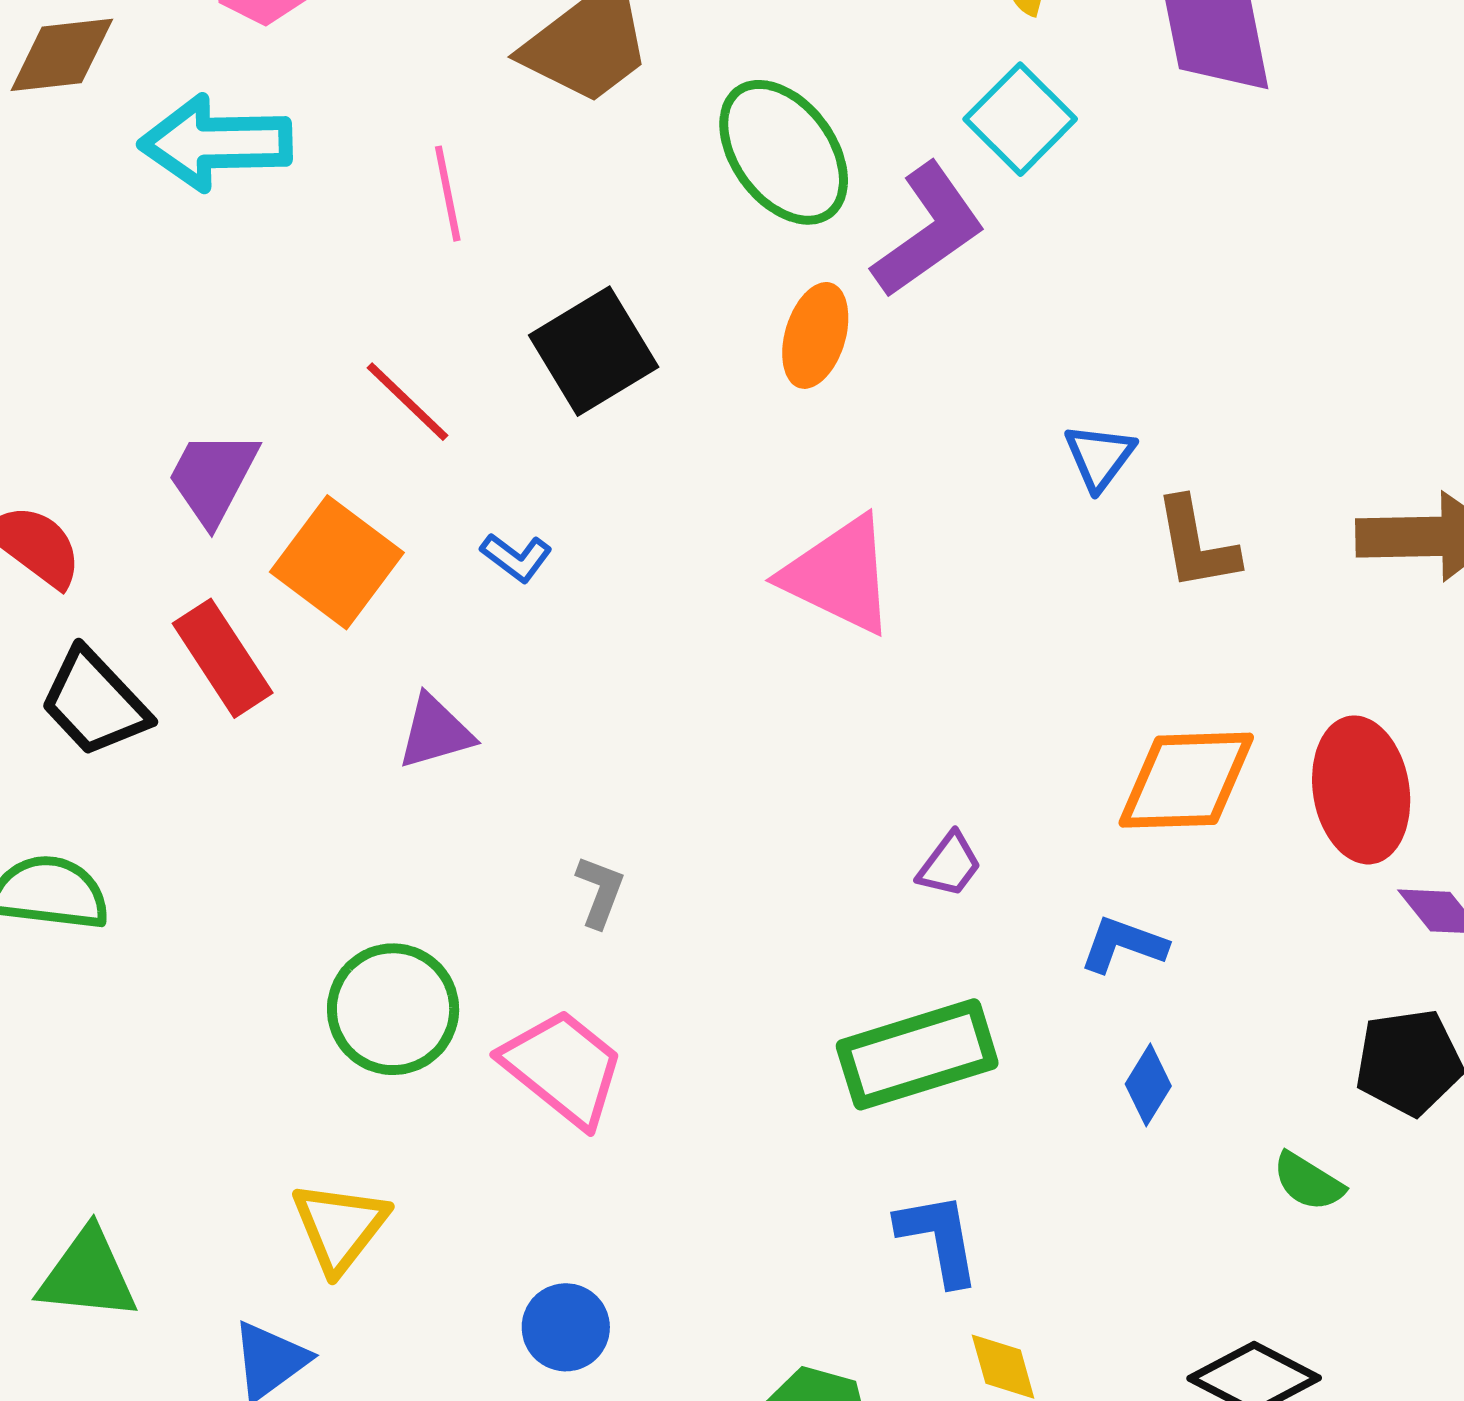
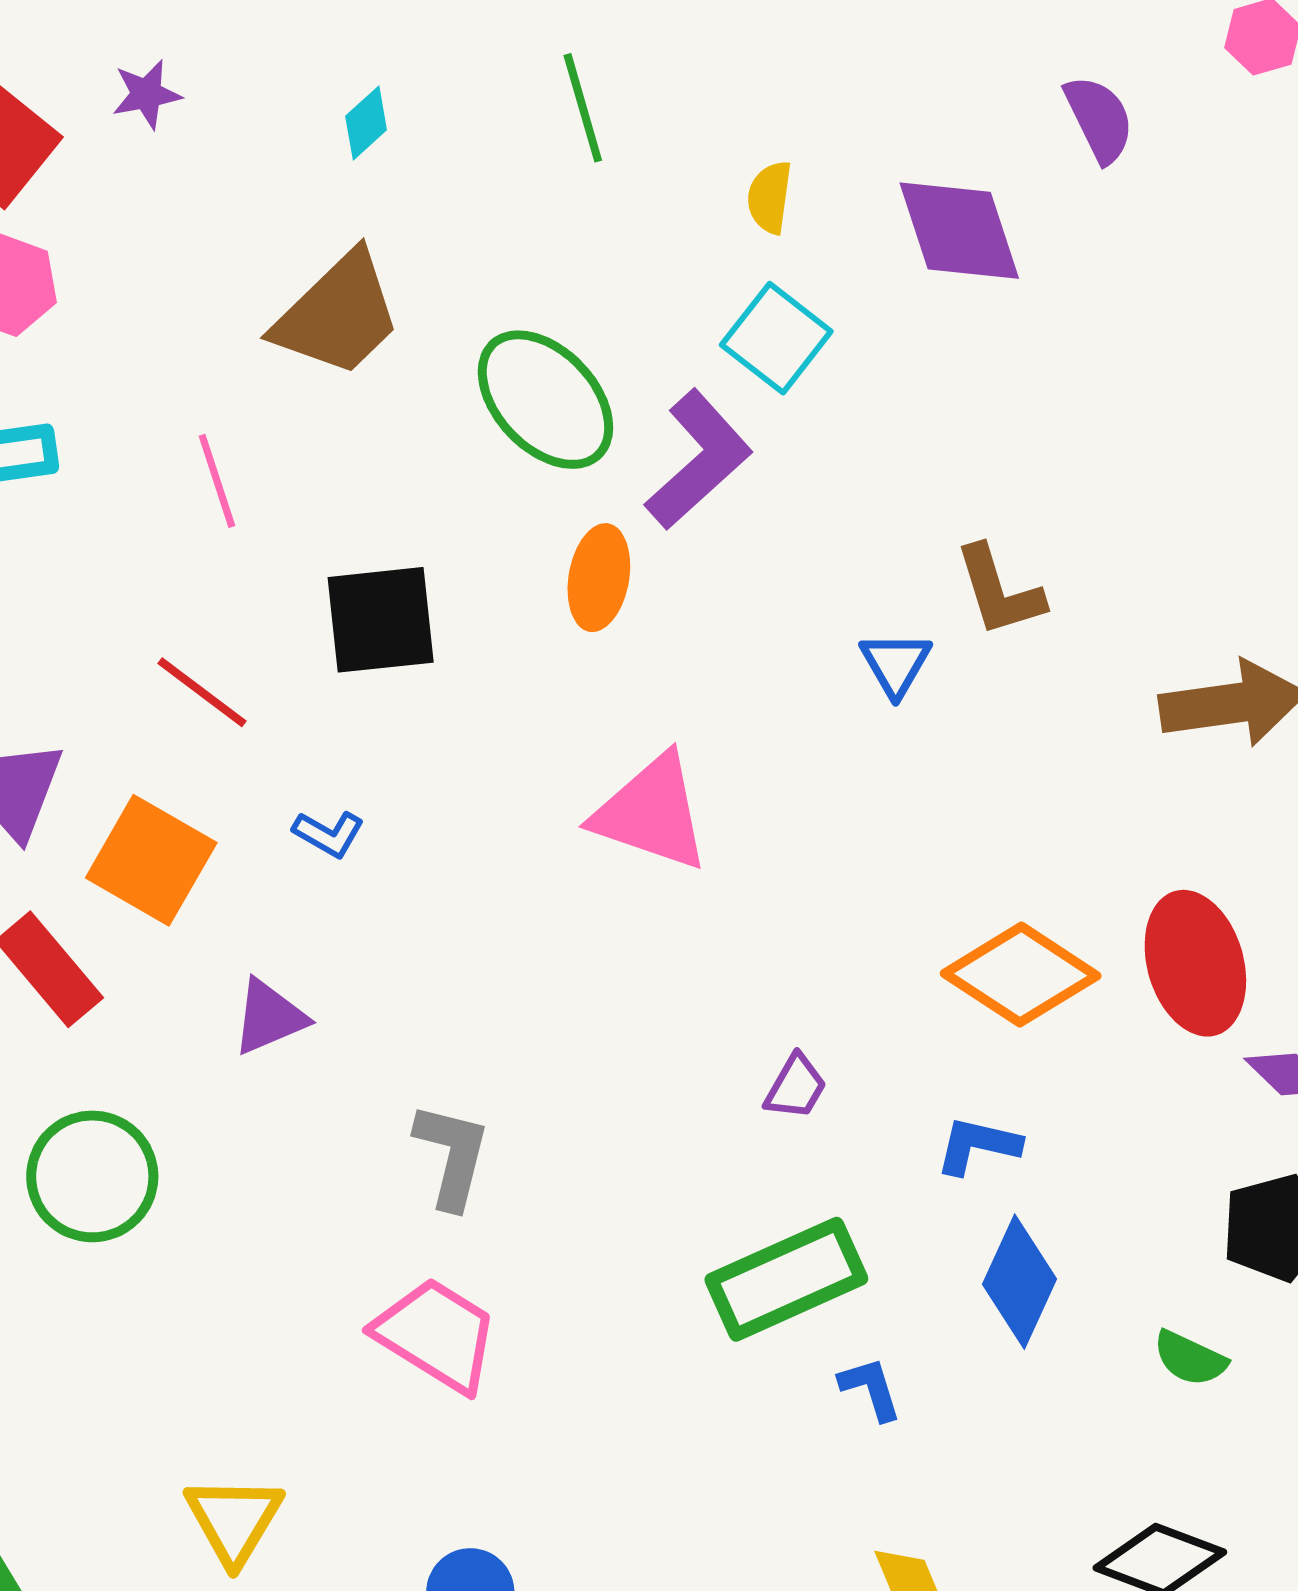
black square: (594, 351) -> (381, 620), turned 32
brown L-shape: (1196, 544) -> (999, 591), moved
orange diamond: (1186, 780) -> (1021, 975), turned 42
gray L-shape: (600, 892) -> (452, 1156), size x1.5
green circle: (393, 1009) -> (92, 1176), moved
blue diamond: (1148, 1085) -> (1019, 1282), size x1.6
blue L-shape: (939, 1239) -> (870, 1389), moved, size x0.7

